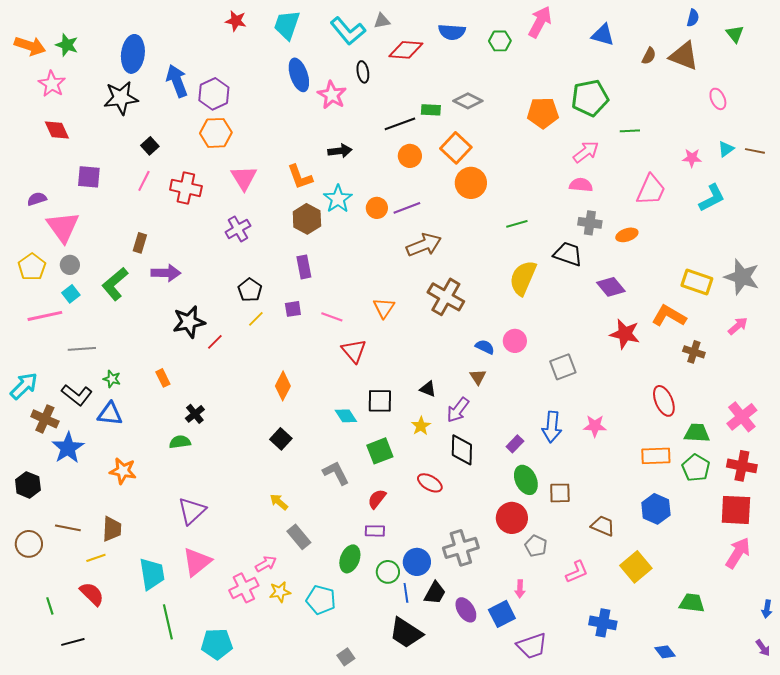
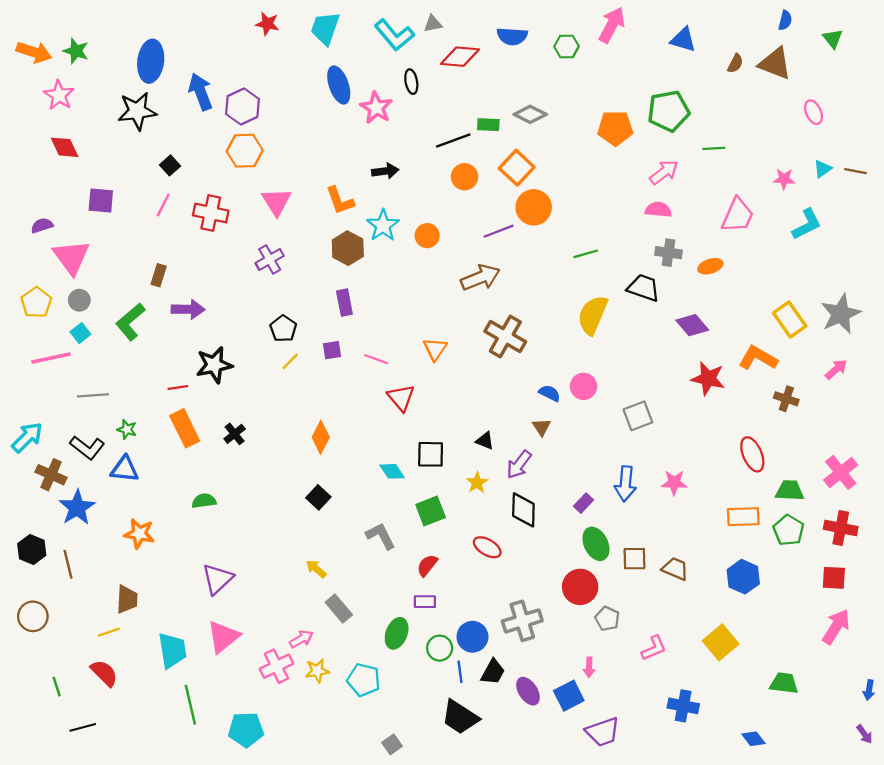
purple line: (407, 208) -> (499, 231), moved
gray star: (742, 277) -> (841, 314), turned 30
yellow rectangle: (697, 282) -> (790, 320), turned 36
red line: (215, 342) -> (178, 387), moved, turned 36
orange rectangle: (163, 378) -> (185, 428), size x1.8
black cross: (195, 414) -> (235, 434), moved
red square: (736, 510) -> (834, 578), size x0.7
brown trapezoid: (603, 526) -> (675, 569), moved
brown line: (68, 528) -> (68, 564), moved, turned 65

